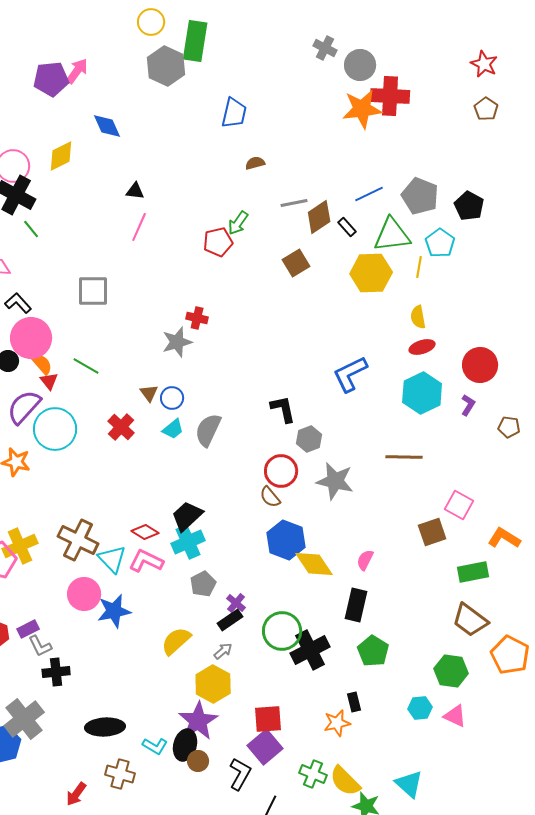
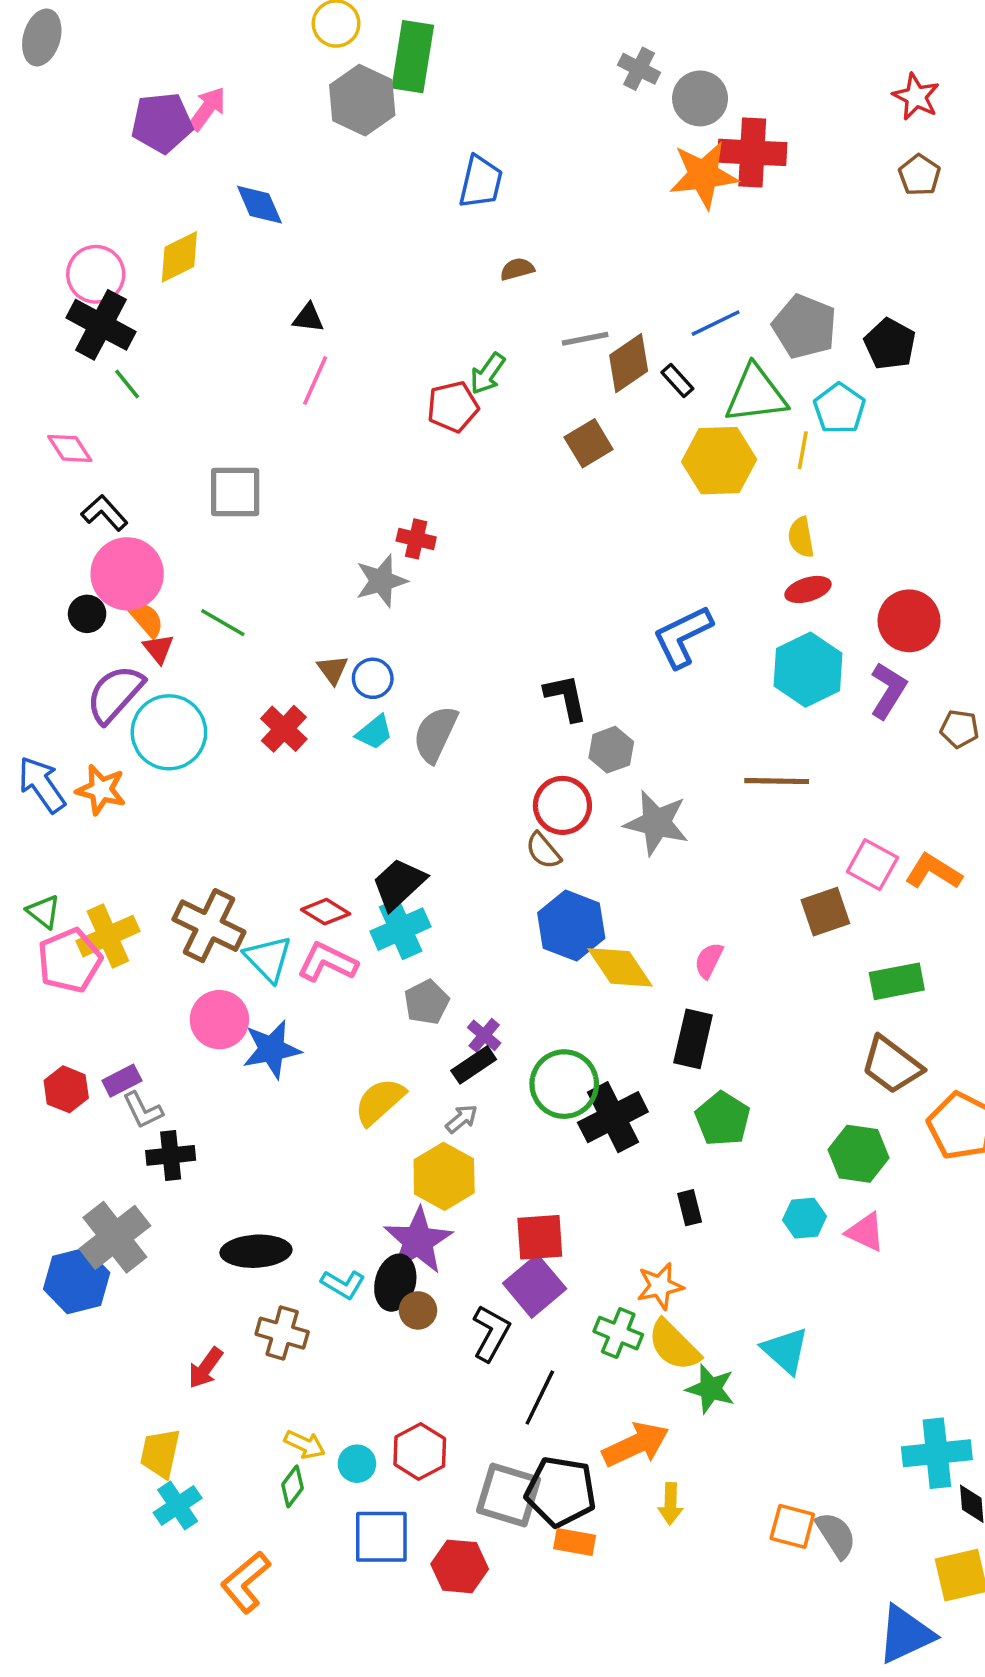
purple L-shape: (468, 405) -> (888, 690), size x1.5
orange L-shape: (504, 538) -> (933, 872), moved
orange star: (337, 723) -> (660, 1286), moved

